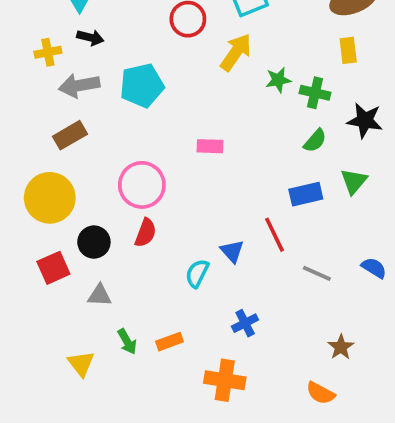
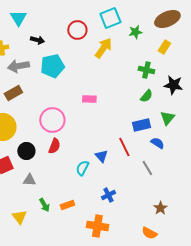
black arrow: (90, 38) -> (37, 40), moved
yellow rectangle: (348, 50) -> (164, 47), turned 40
green star: (278, 80) -> (135, 32), moved
blue semicircle: (374, 268) -> (157, 143), moved
gray line: (317, 273) -> (147, 168), turned 35

